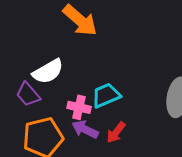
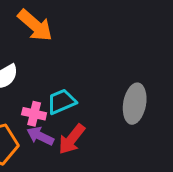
red arrow: (116, 132) -> (72, 139), size x1.4

